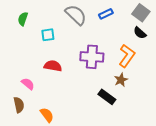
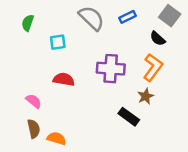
black semicircle: (140, 33) -> (158, 39), moved
brown semicircle: (19, 105) -> (34, 129), moved
orange semicircle: (47, 115) -> (57, 138), turned -35

